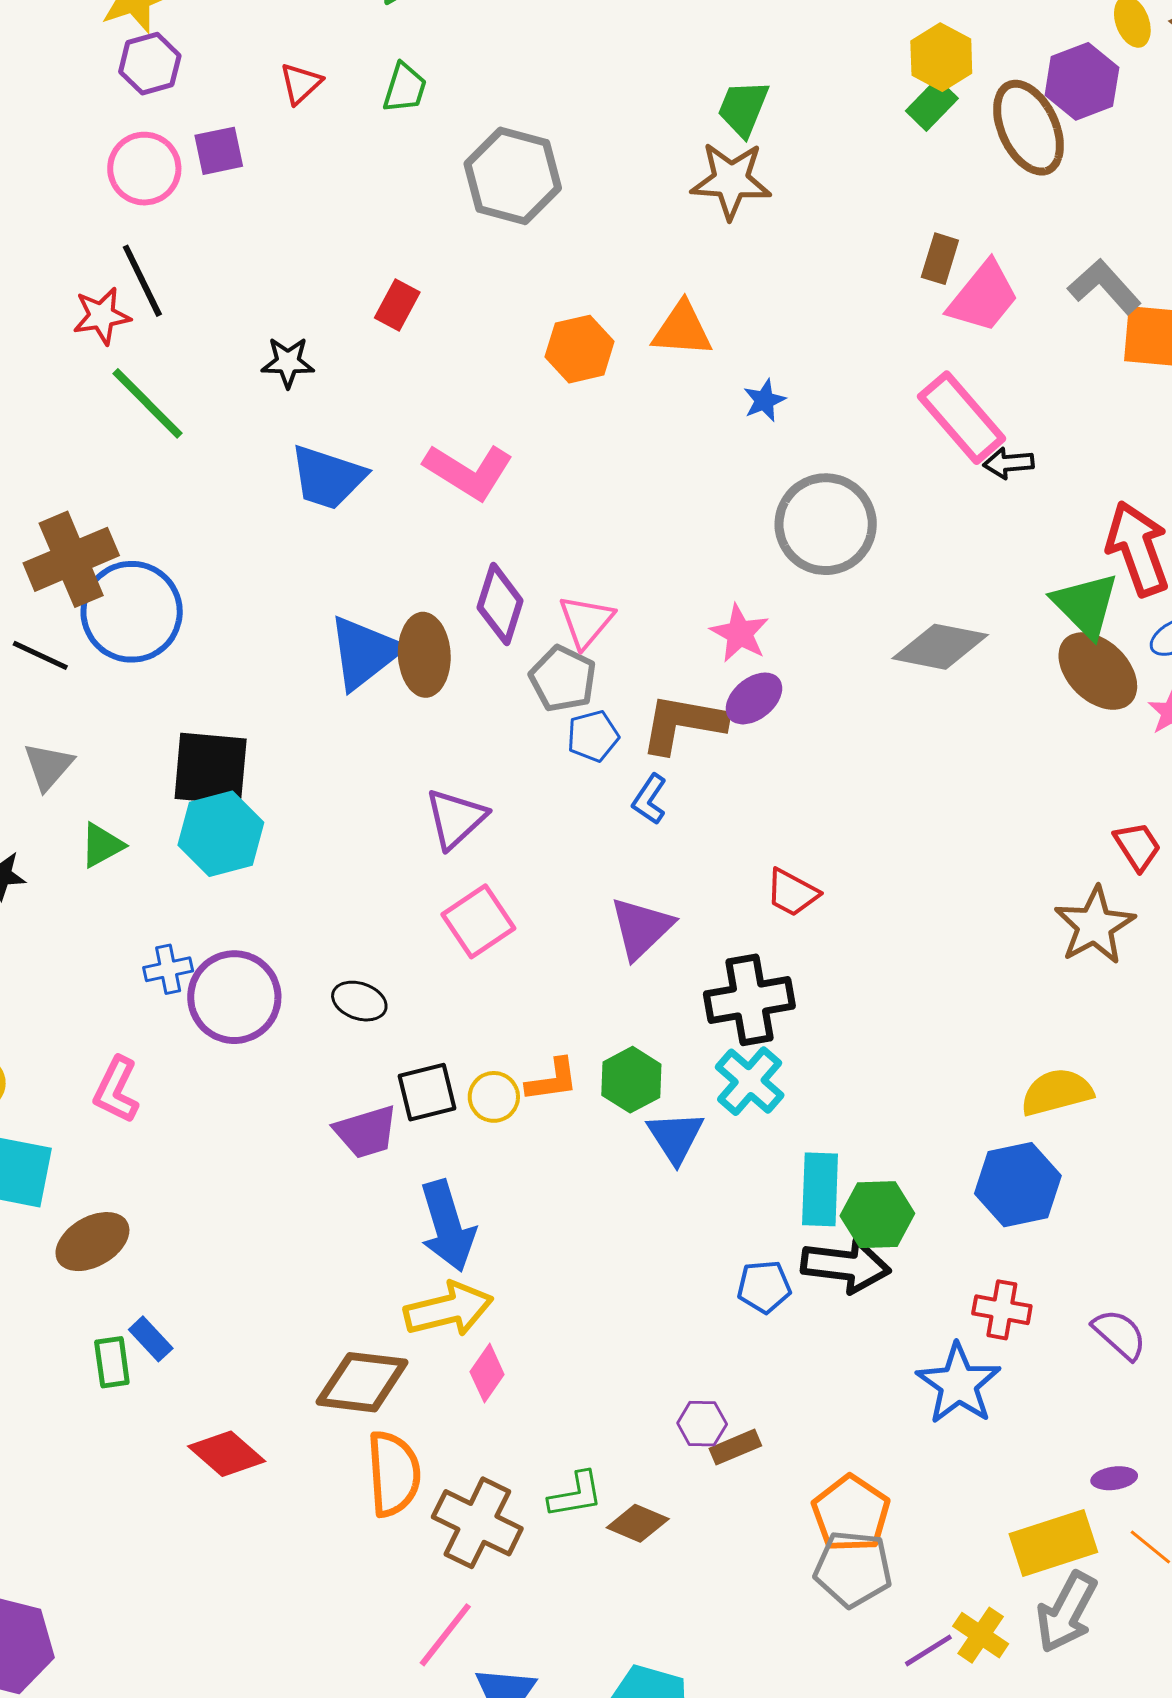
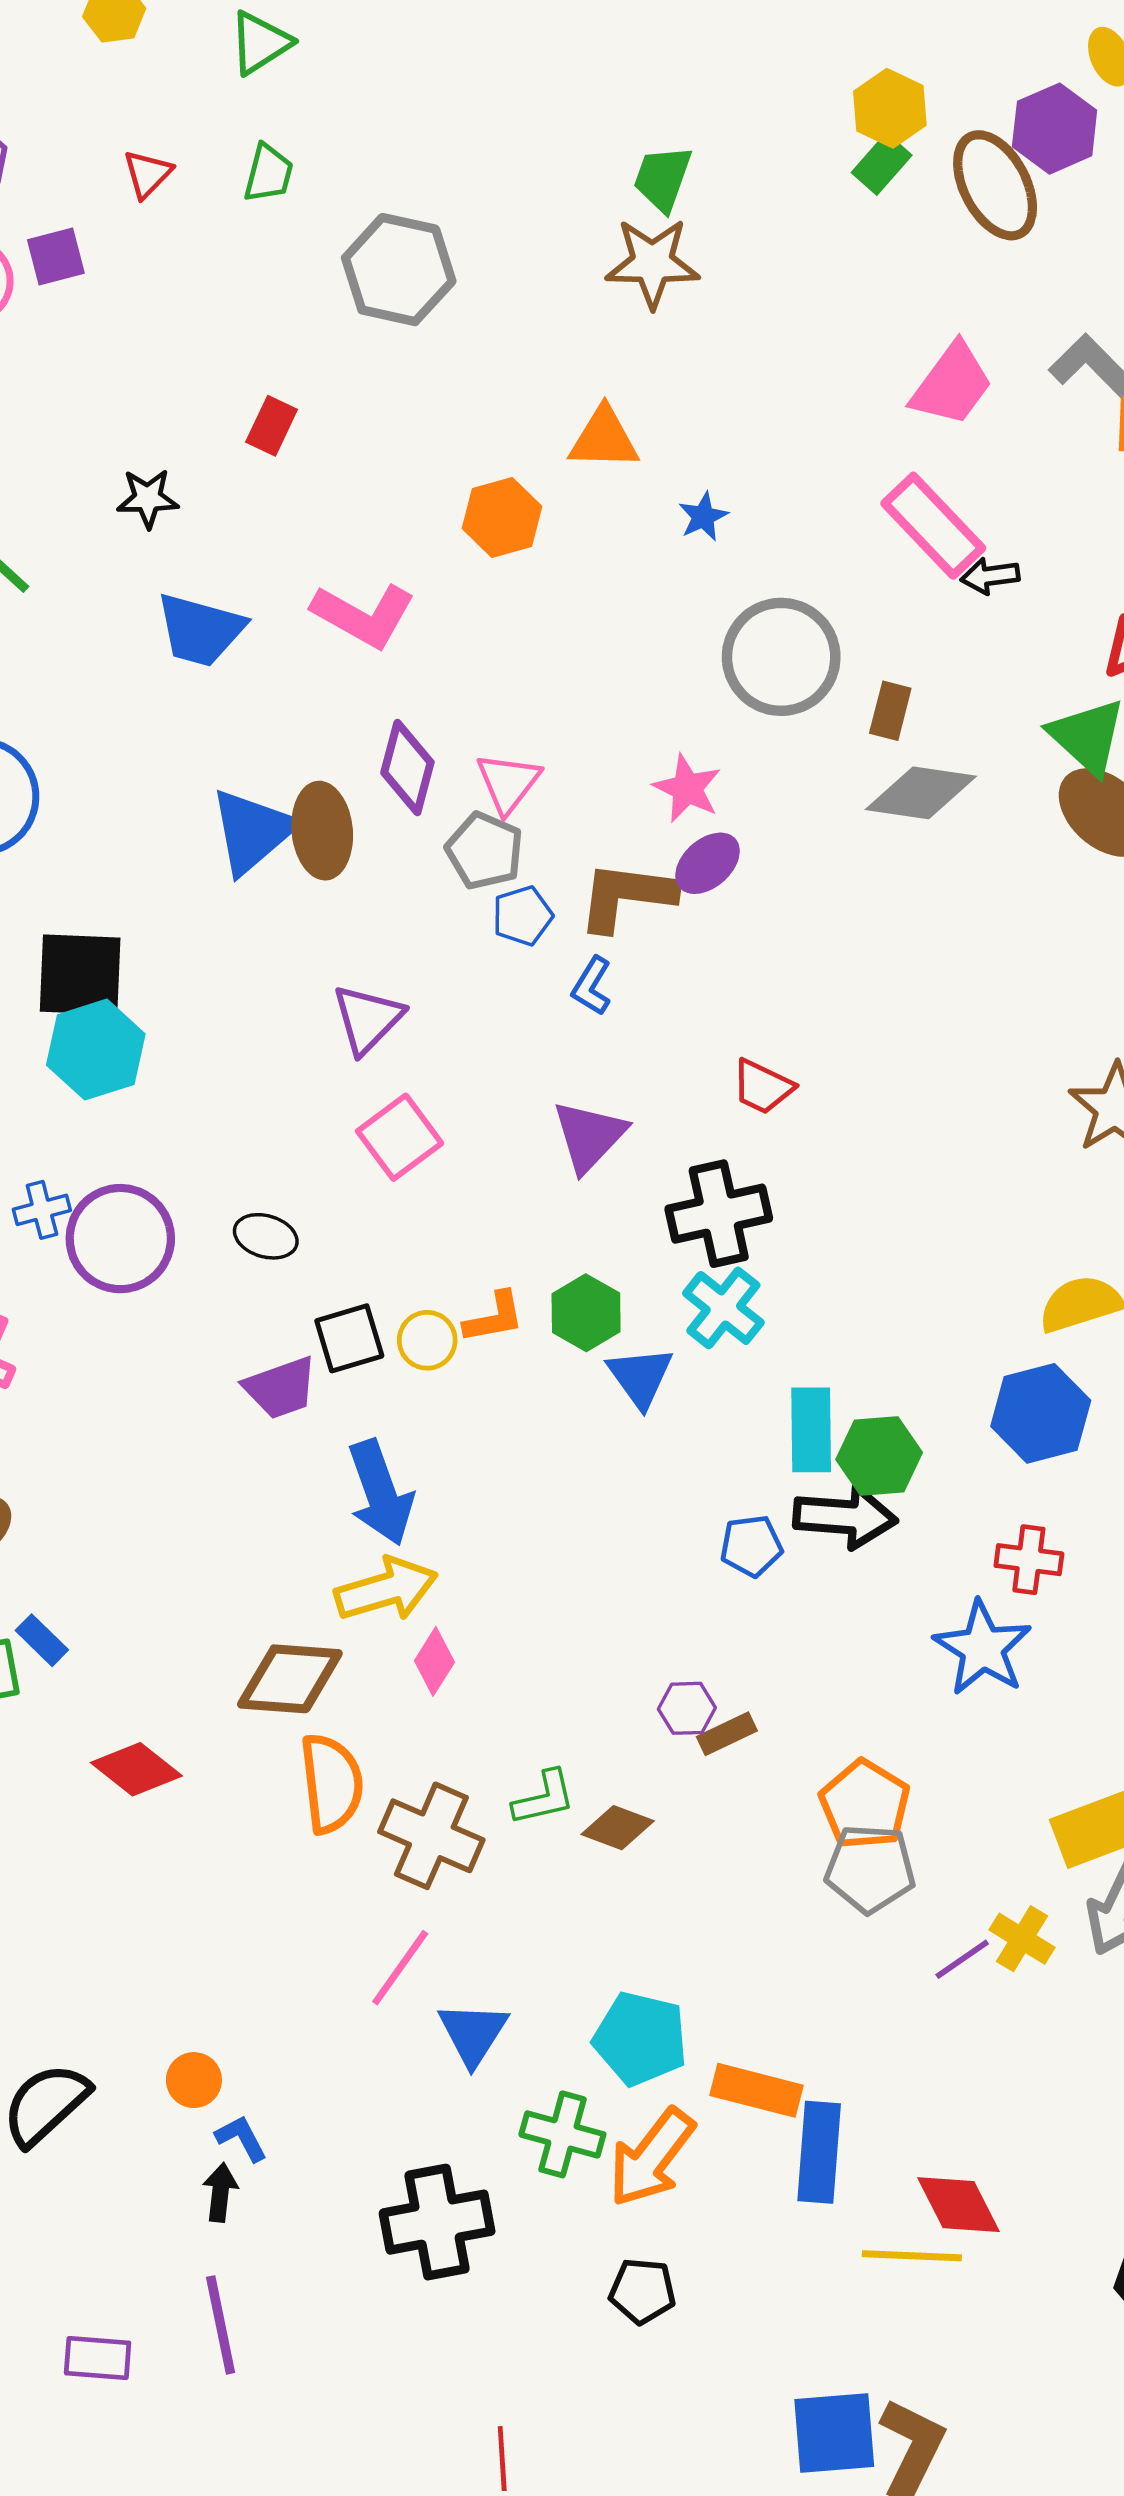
brown rectangle: (940, 259) -> (890, 711), moved
orange hexagon: (580, 349) -> (502, 517), moved

